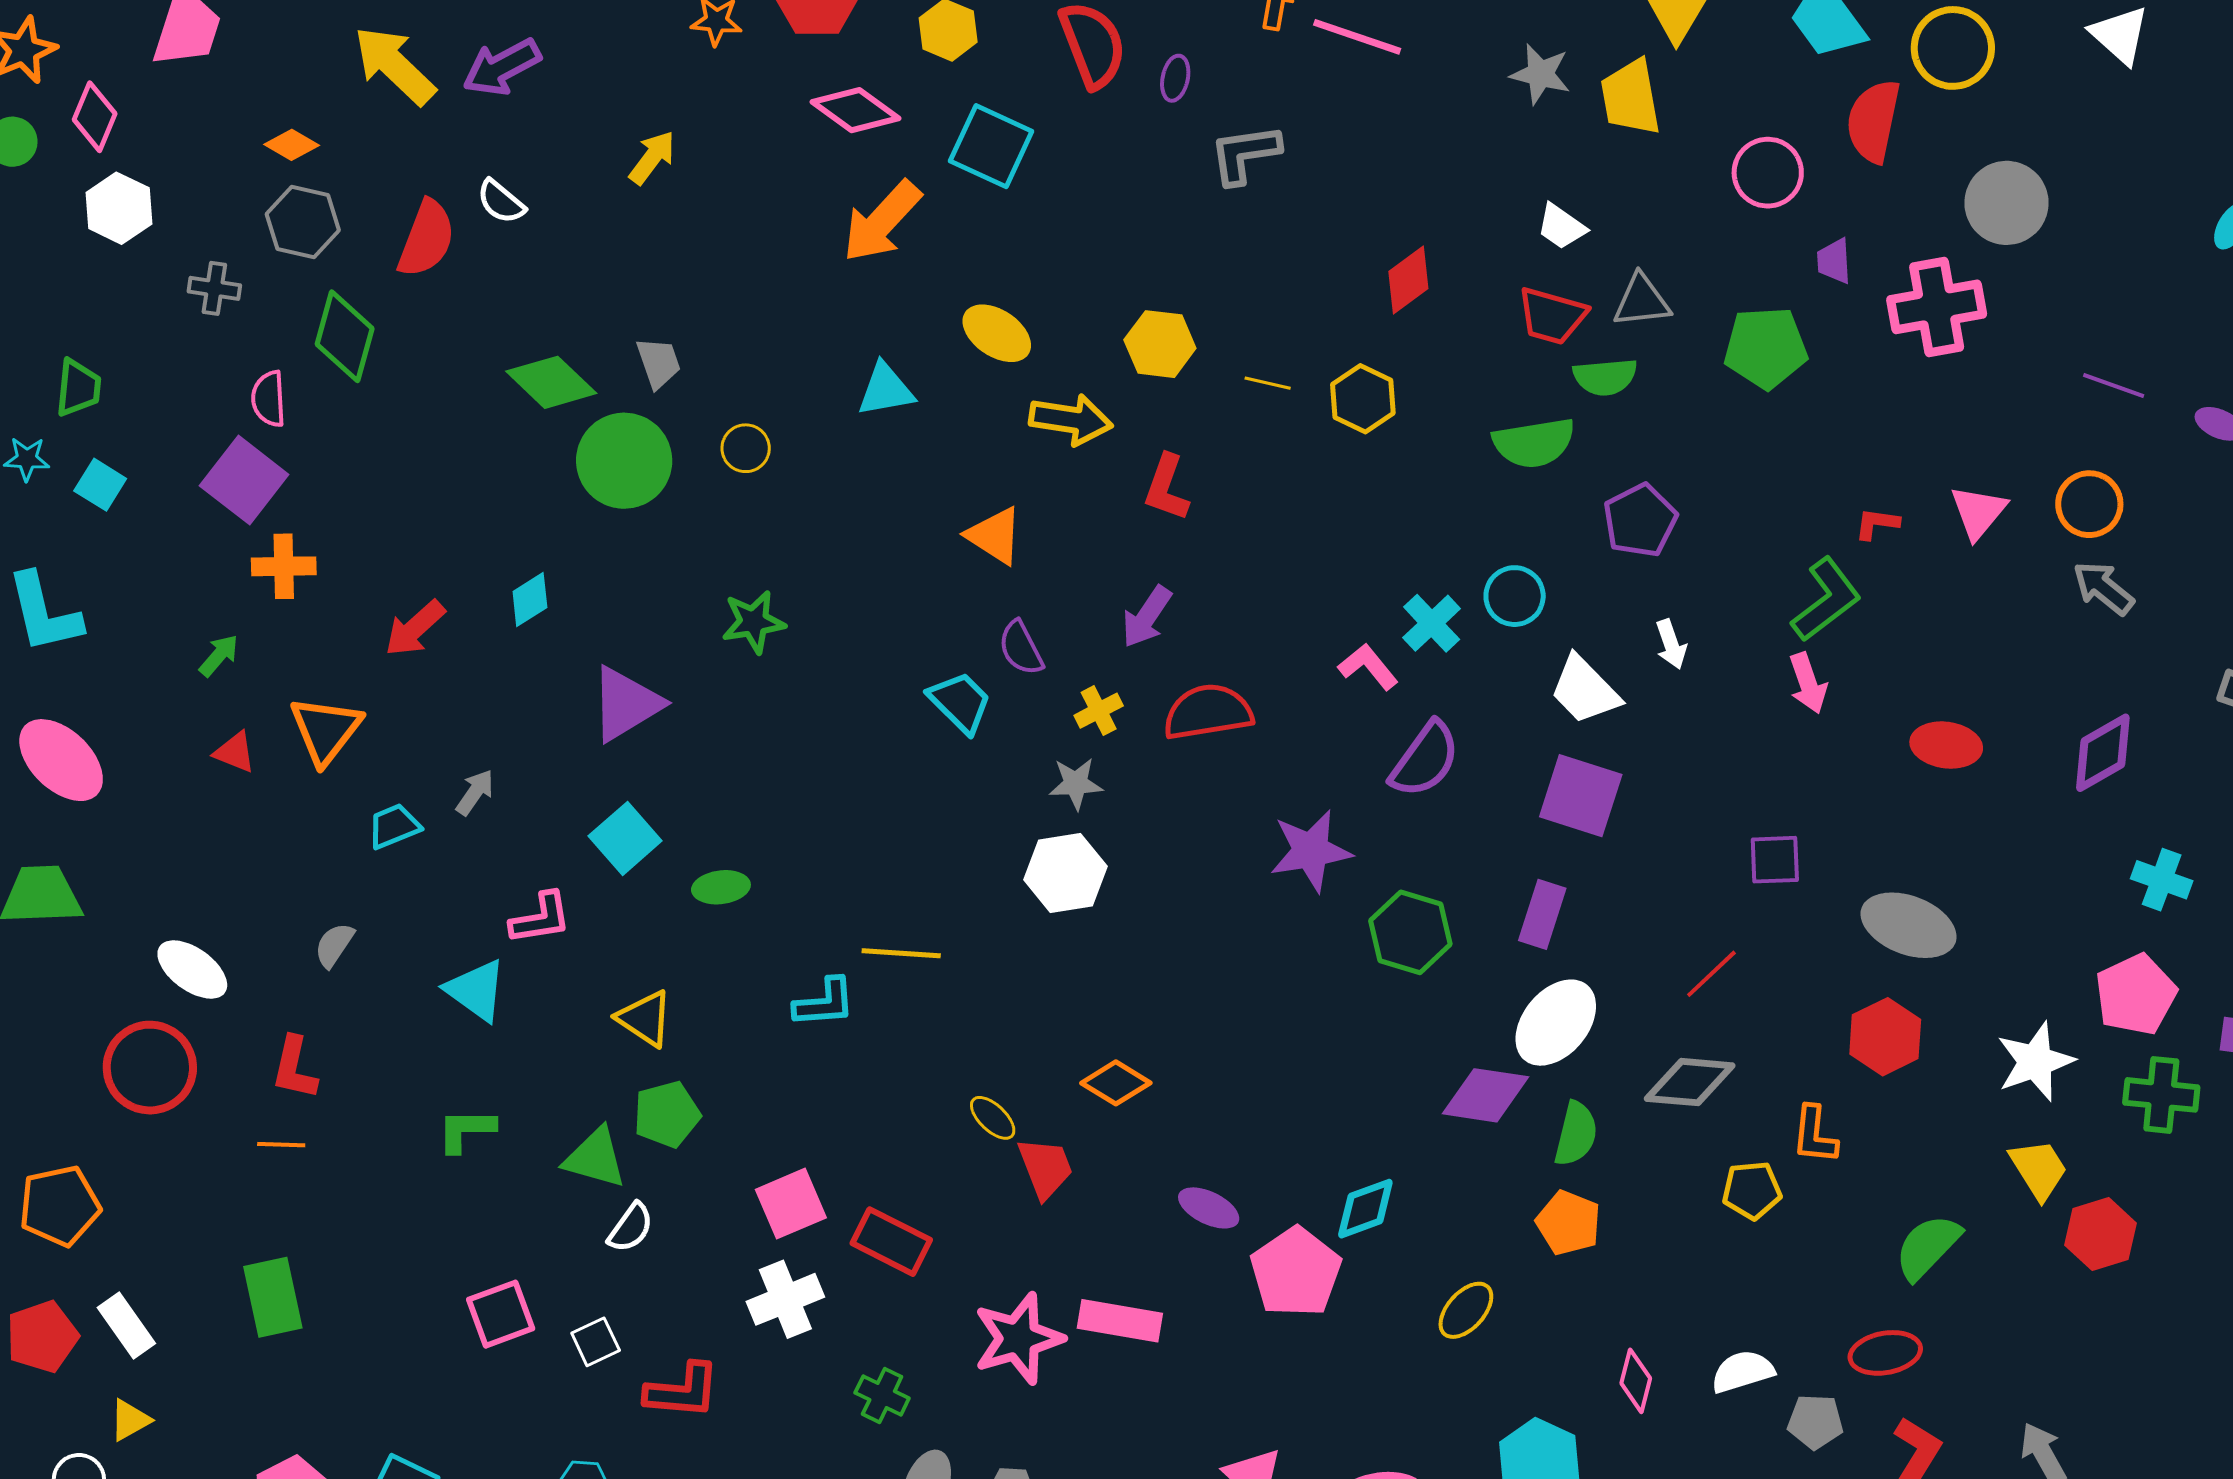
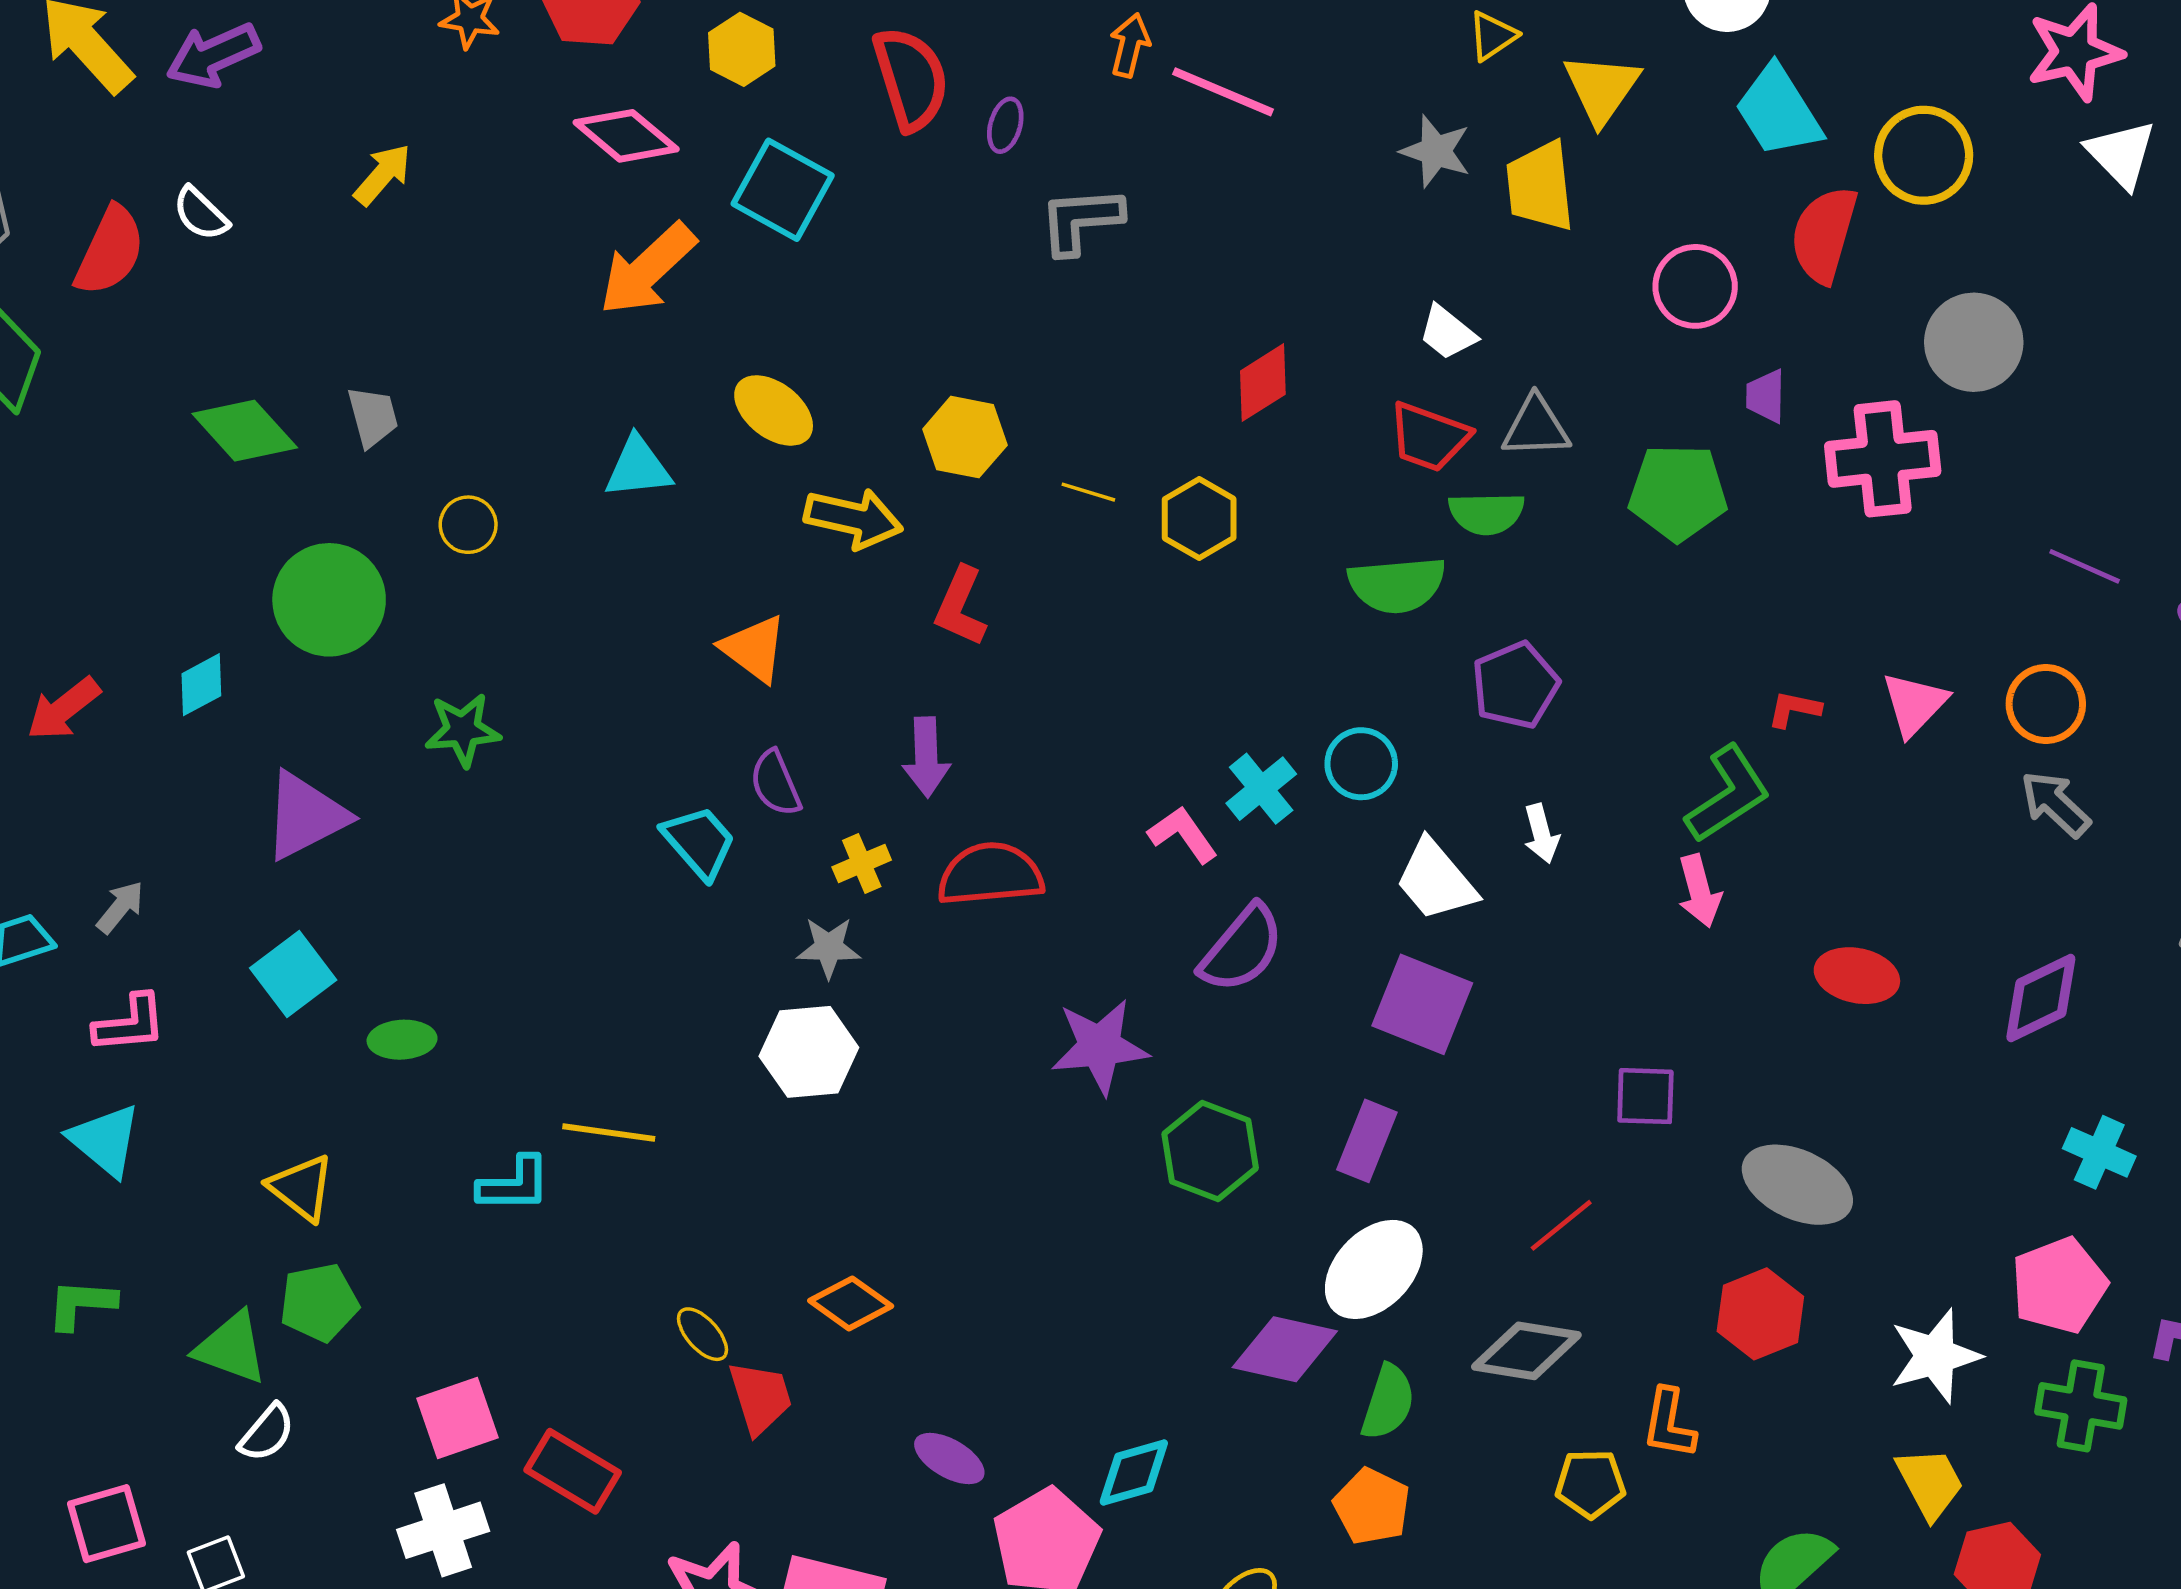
green circle: (624, 461) -> (329, 600), moved
purple arrow: (1147, 617) -> (926, 757), turned -40
pink L-shape: (541, 918) -> (130, 1024), moved

